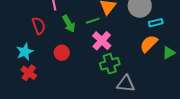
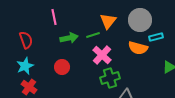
green arrow: (69, 24) -> (69, 38), turned -72
red semicircle: (39, 26) -> (26, 40), moved
orange semicircle: (149, 44) -> (138, 48), moved, turned -120

